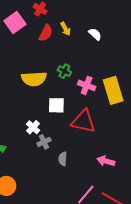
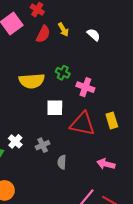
yellow rectangle: (113, 90) -> (112, 121), moved, size x0.6
white cross: (33, 127) -> (15, 141), moved

